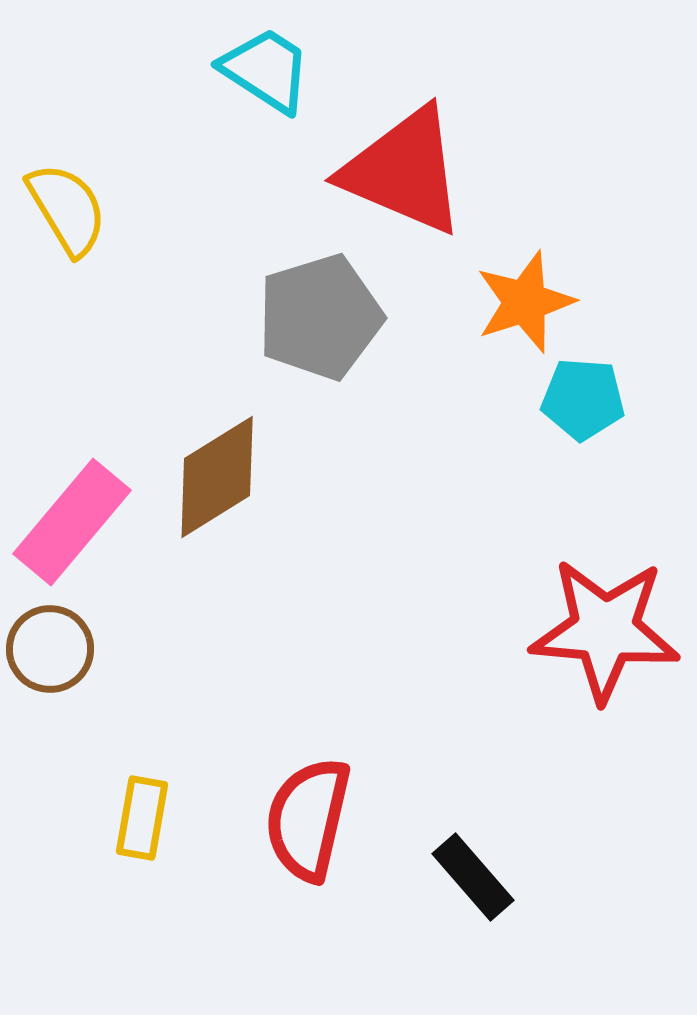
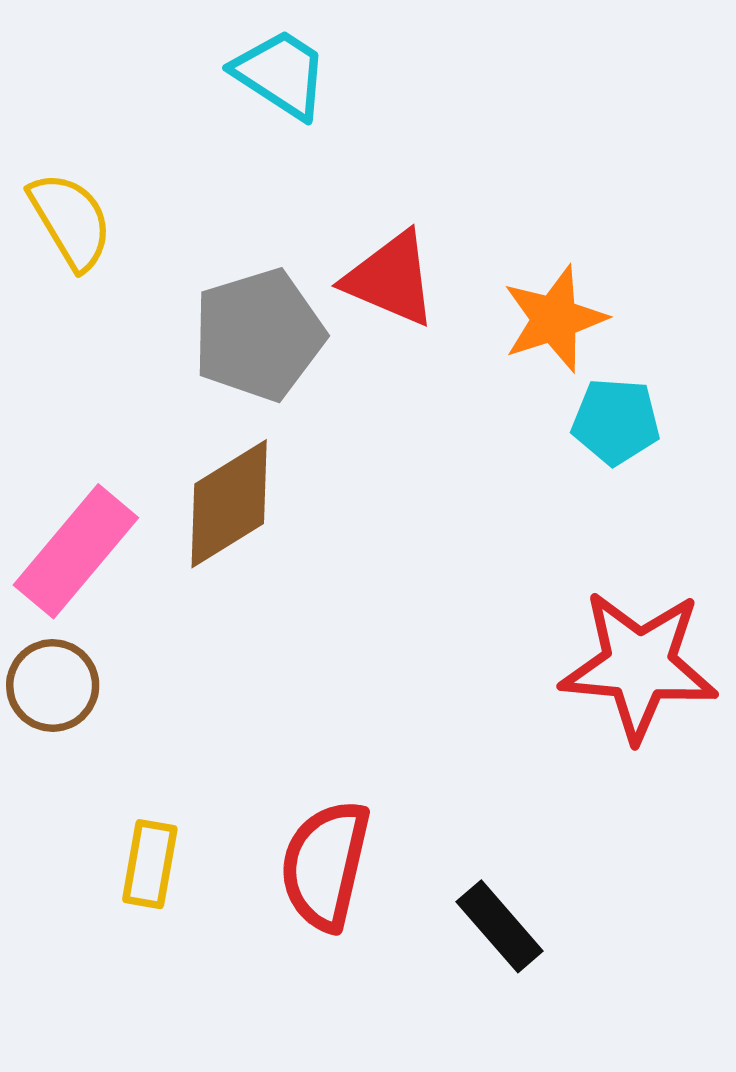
red triangle: (404, 171) -> (391, 279), moved, size x0.7
gray pentagon: (320, 317) -> (259, 335), moved

